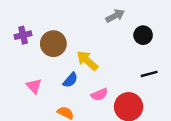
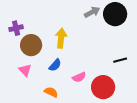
black circle: (143, 35) -> (115, 14), moved, size x1.5
brown circle: (53, 44) -> (31, 45), moved
yellow arrow: (87, 61) -> (61, 38), moved, turned 54

